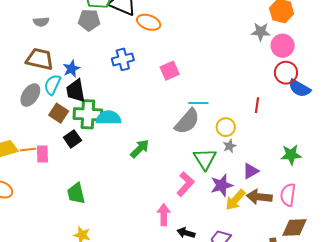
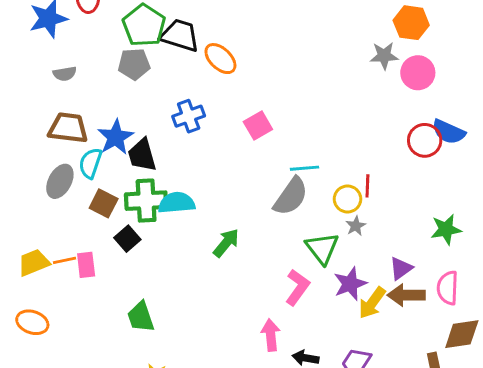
orange ellipse: (149, 22) -> (220, 59), turned 30
blue star: (71, 69) -> (116, 137), size x1.4
red circle: (286, 73) -> (425, 140), moved
black trapezoid: (76, 91) -> (142, 155), moved
red line: (257, 105) -> (367, 186), moved
purple triangle: (251, 171) -> (401, 268), moved

